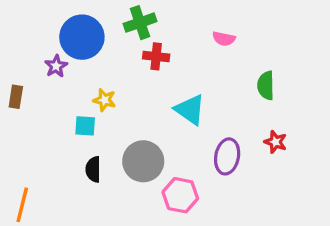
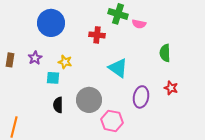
green cross: (140, 23) -> (118, 14), moved, turned 36
purple star: (56, 66) -> (35, 58), moved

